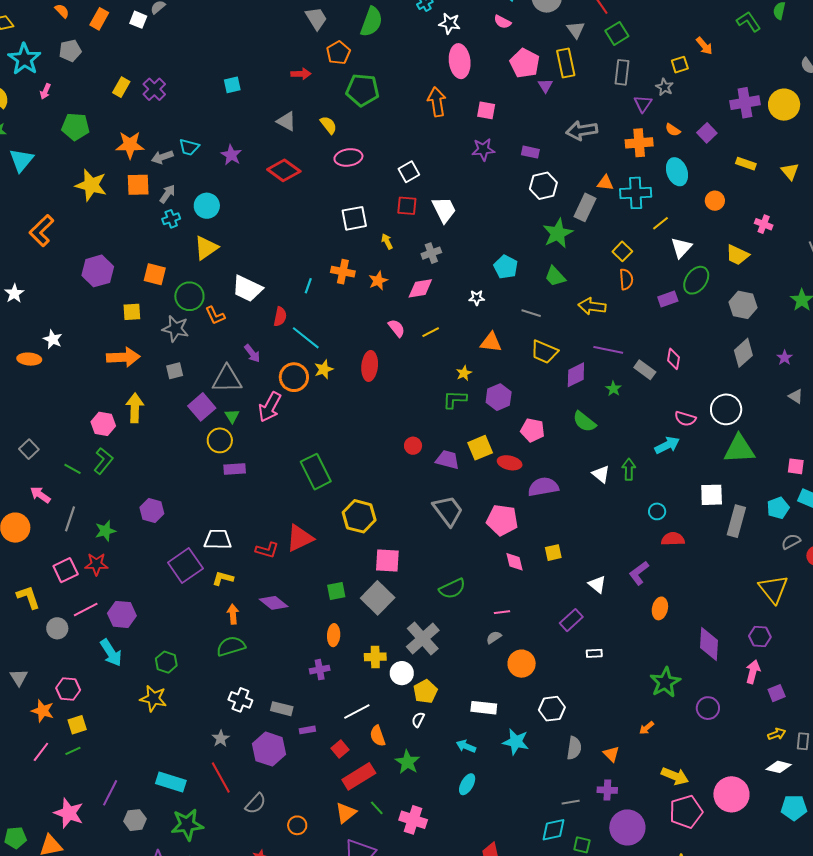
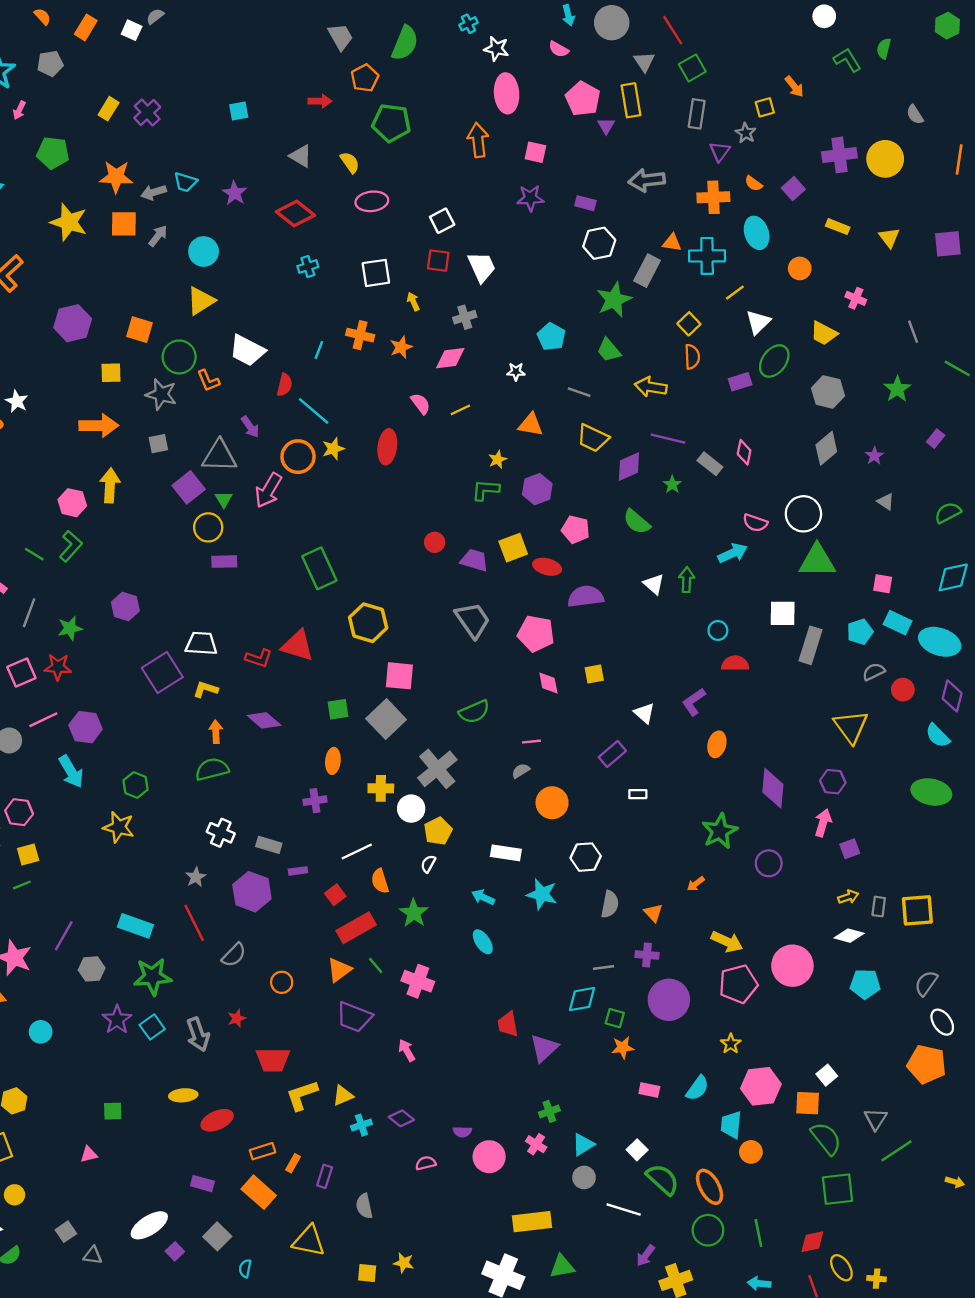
cyan cross: (171, 219) -> (308, 267), moved
red triangle: (300, 538) -> (298, 646), turned 40
cyan ellipse: (467, 784) -> (483, 942), turned -65

